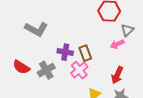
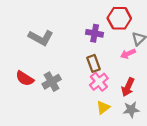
purple cross: (65, 52) -> (95, 33), moved
pink cross: (79, 70) -> (99, 82), moved

